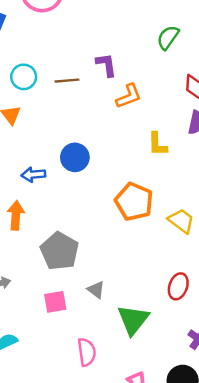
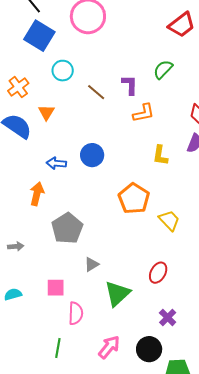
green semicircle: (168, 37) -> (163, 69), moved
cyan circle: (24, 77) -> (63, 71), moved
brown line: (67, 81) -> (96, 92), turned 36
gray triangle: (96, 290) -> (92, 264), turned 42
pink square: (55, 302) -> (56, 288), moved

